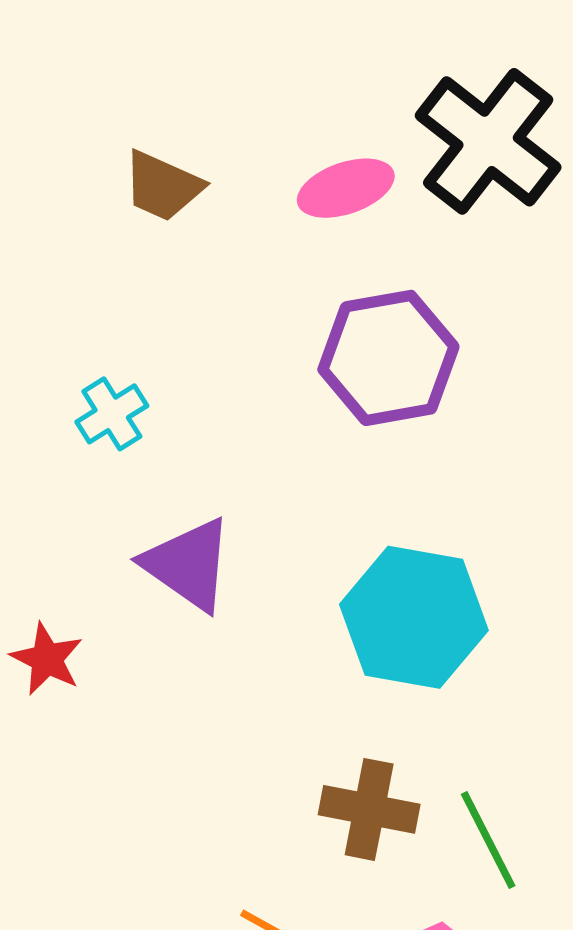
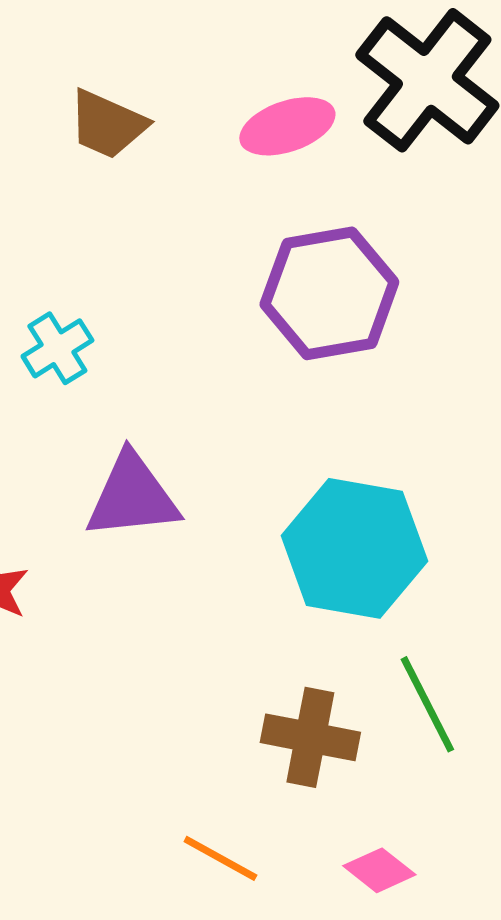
purple triangle: (188, 564) -> (132, 496), turned -41
green line: (488, 840) -> (427, 704), moved

